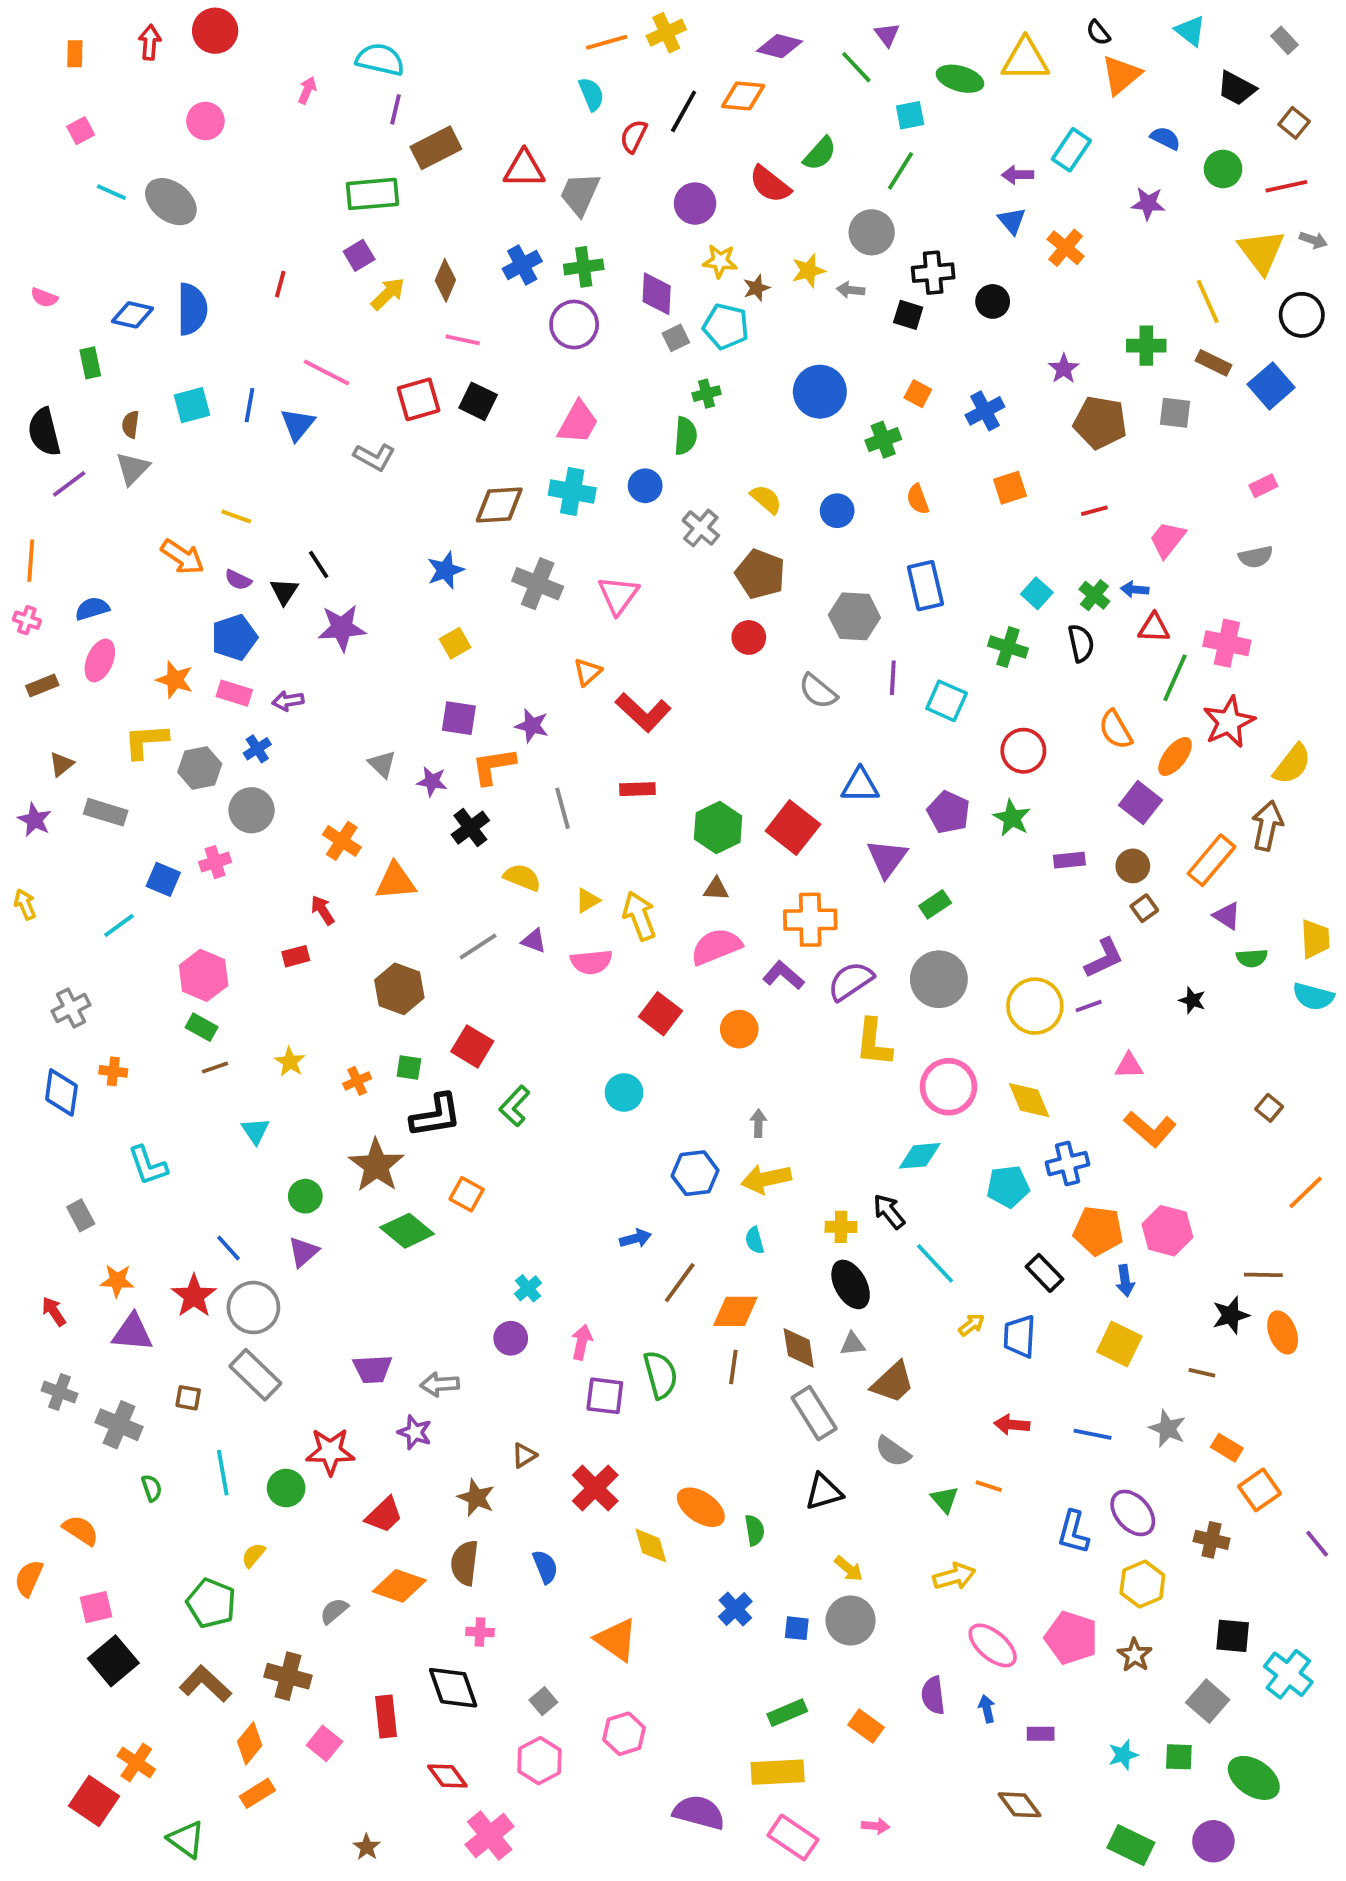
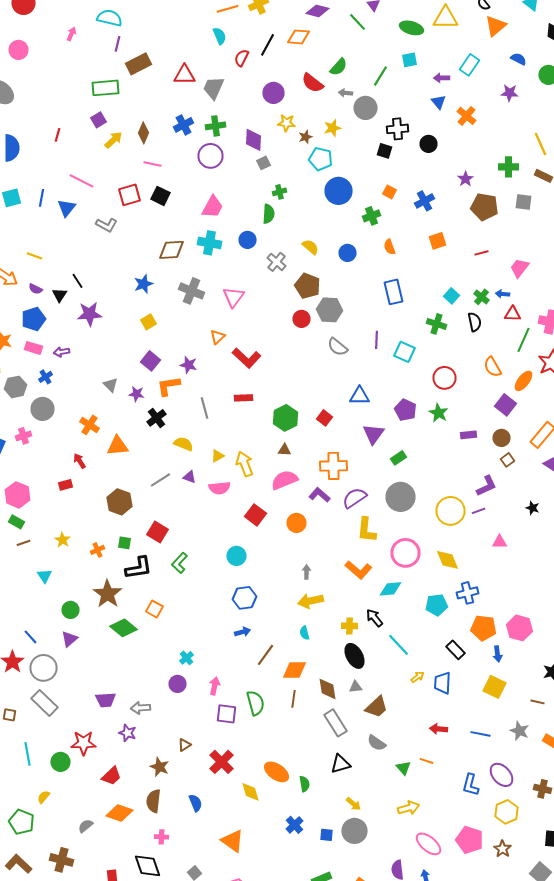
cyan square: (910, 115) -> (410, 60), moved
gray arrow: (851, 290) -> (346, 93), moved
cyan pentagon: (726, 326) -> (320, 159), moved
gray hexagon: (854, 616) -> (330, 310), moved
purple square: (459, 718) -> (150, 361), turned 30
red square: (793, 828) -> (324, 418), size x0.6
orange L-shape: (1150, 1129) -> (358, 570), moved
blue hexagon: (695, 1173) -> (244, 598), moved

